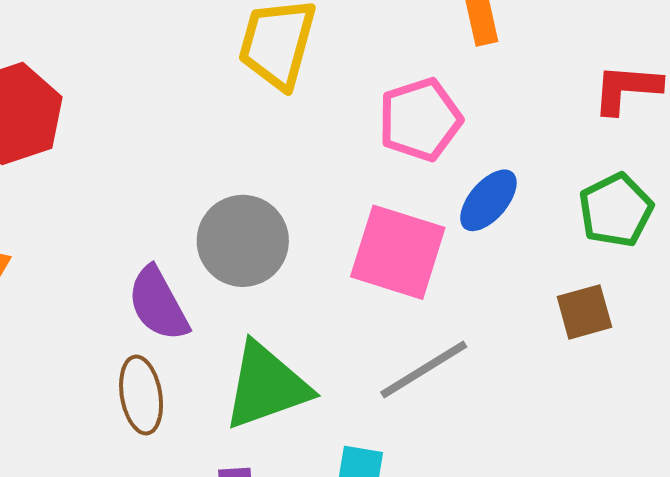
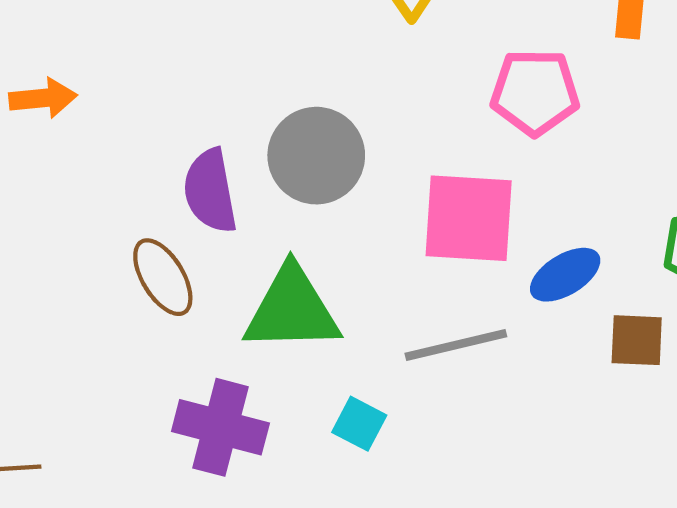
blue ellipse: (488, 200) -> (565, 275), moved
pink square: (398, 252) -> (469, 218), turned -32
brown ellipse: (141, 395) -> (163, 277), turned -40

